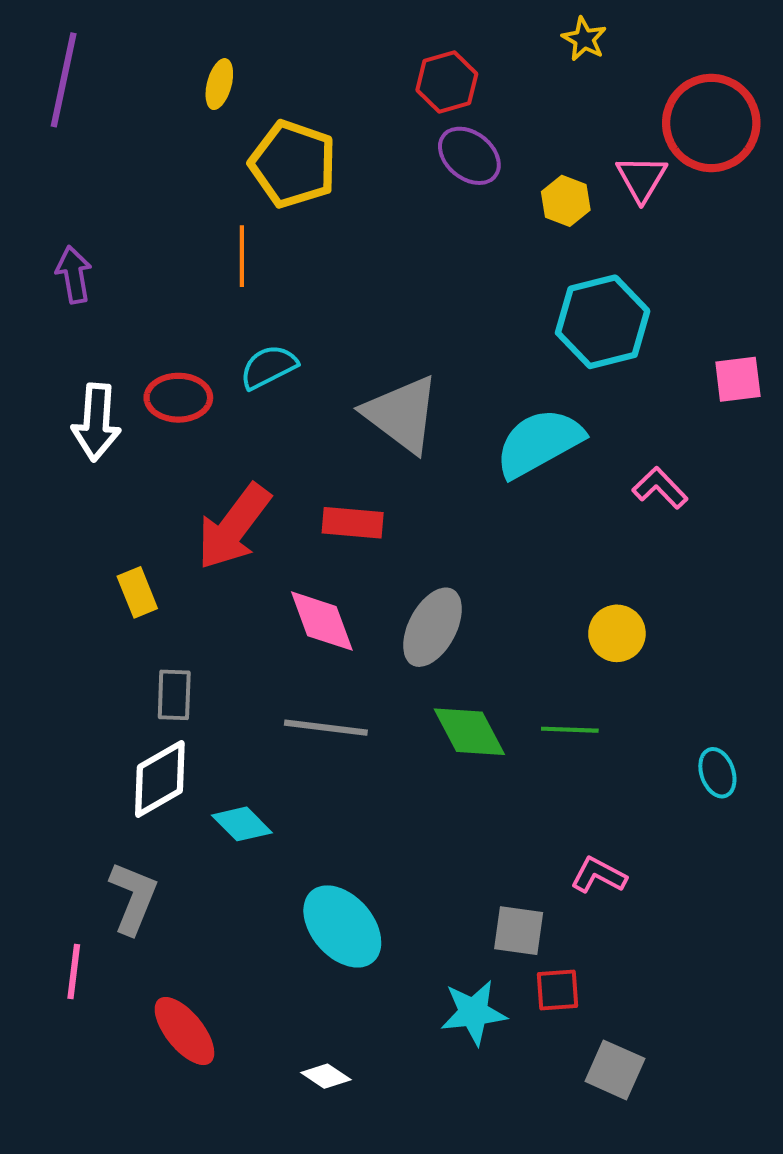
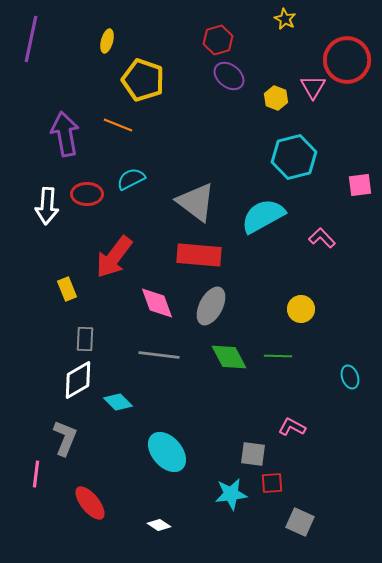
orange line: (242, 256) -> (118, 125), turned -68
purple arrow: (74, 275) -> (65, 134), moved, size x1.6
red rectangle: (353, 523) -> (199, 255), moved, size x1.5

